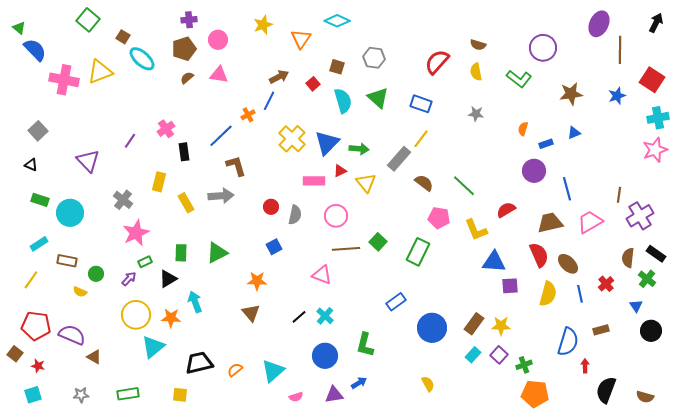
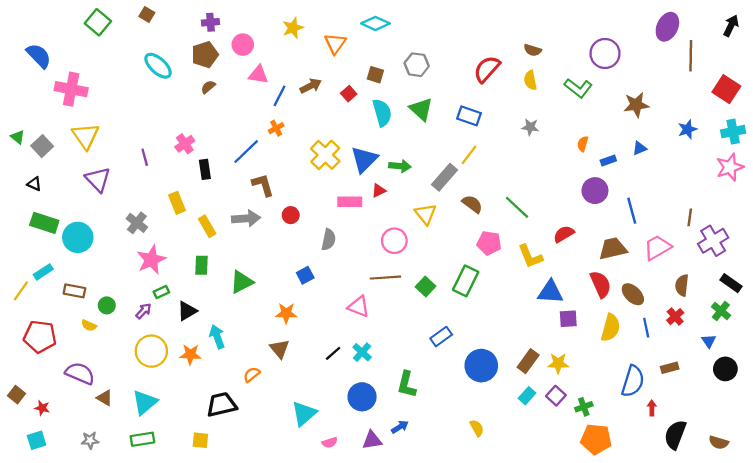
green triangle: (19, 28) -> (18, 137), moved
brown square: (123, 37) -> (147, 14), moved
yellow triangle: (100, 72) -> (86, 136), moved, turned -44
pink triangle: (219, 75) -> (258, 75), moved
blue star: (617, 96) -> (687, 129), moved
blue line: (269, 101) -> (280, 96), moved
purple line: (130, 141) -> (145, 157), turned -49
yellow rectangle: (159, 182) -> (177, 203), turned -36
yellow triangle: (366, 183) -> (426, 214), moved
green rectangle: (40, 200) -> (44, 223), size x1.4
red circle: (271, 207) -> (291, 215), moved
pink circle: (336, 216) -> (394, 241), moved
green square: (378, 242) -> (426, 286), moved
green rectangle: (181, 253) -> (202, 265), moved
brown semicircle: (628, 258) -> (682, 285), moved
yellow line: (31, 280) -> (21, 291), moved
red pentagon: (36, 326) -> (40, 337), moved
cyan triangle: (153, 347) -> (145, 402), moved
orange semicircle: (235, 370) -> (252, 375), moved

